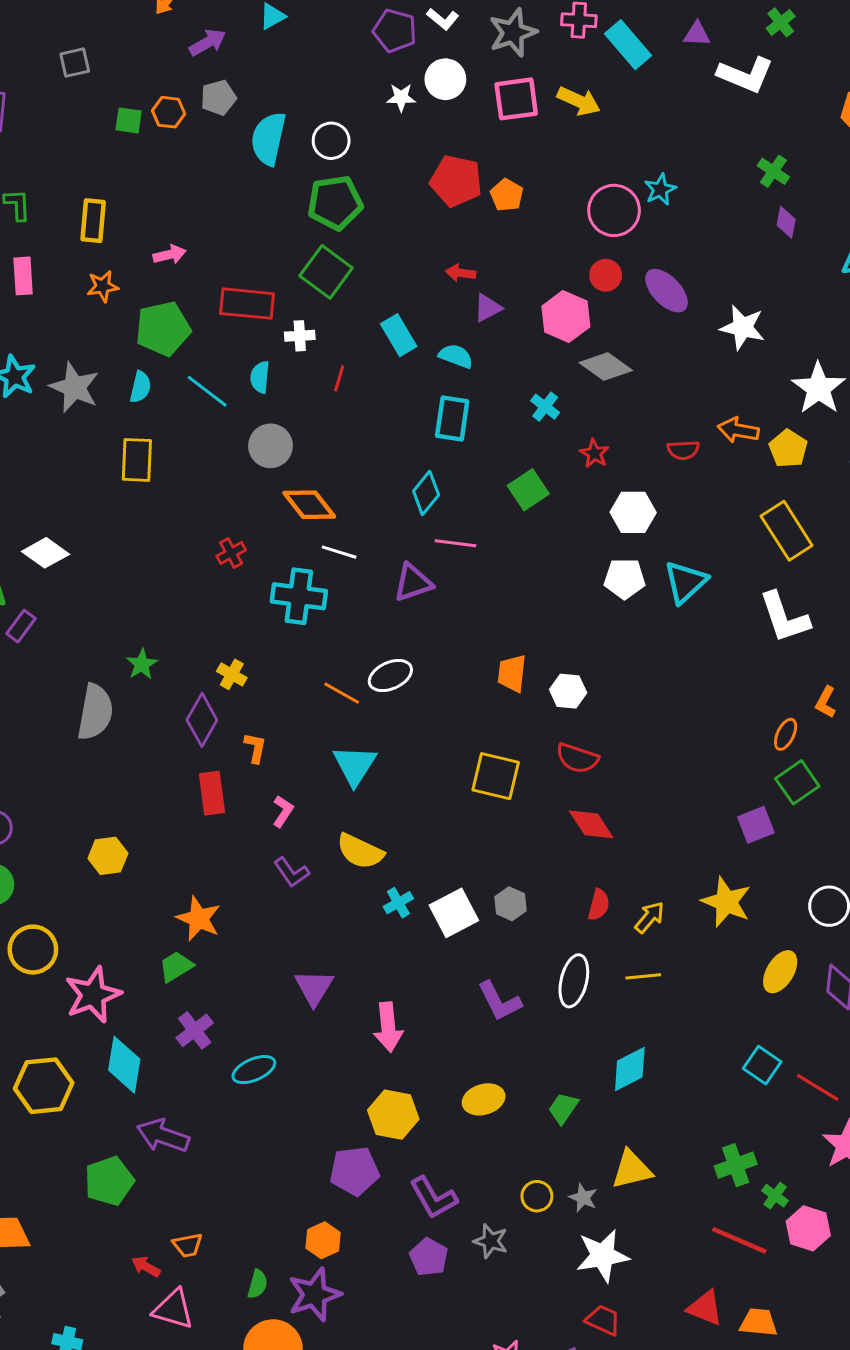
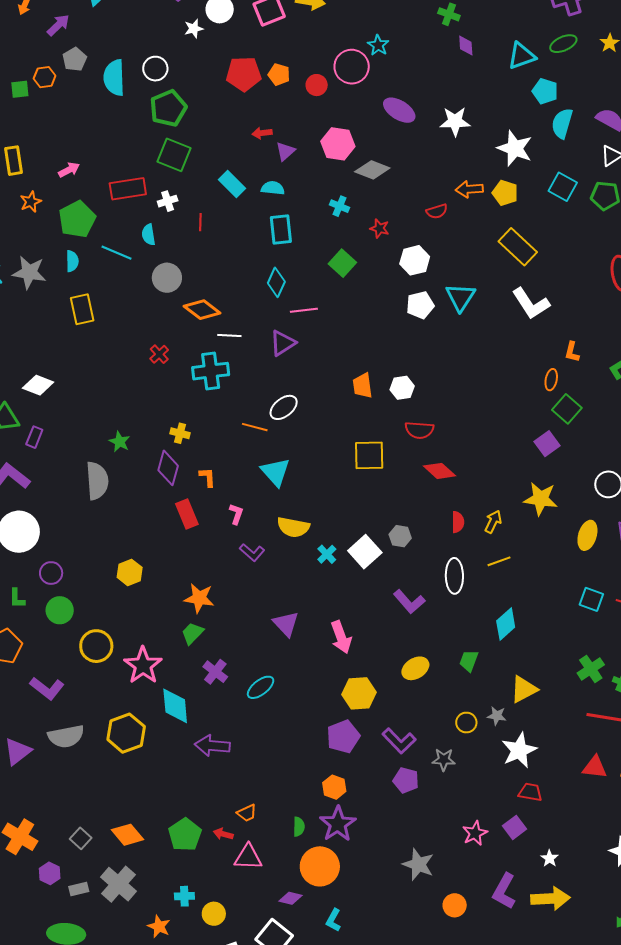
red circle: (606, 275) -> (317, 85), moved
green pentagon: (109, 1181) -> (185, 835), moved

